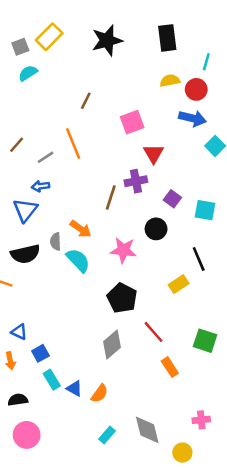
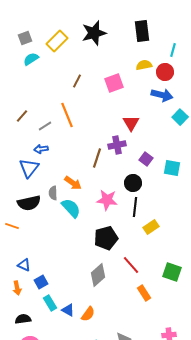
yellow rectangle: (49, 37) -> (57, 41), moved
pink square: (132, 122) -> (114, 83), moved
black line: (199, 259) -> (135, 207), moved, turned 30
black pentagon: (122, 298) -> (106, 238), turned 30

